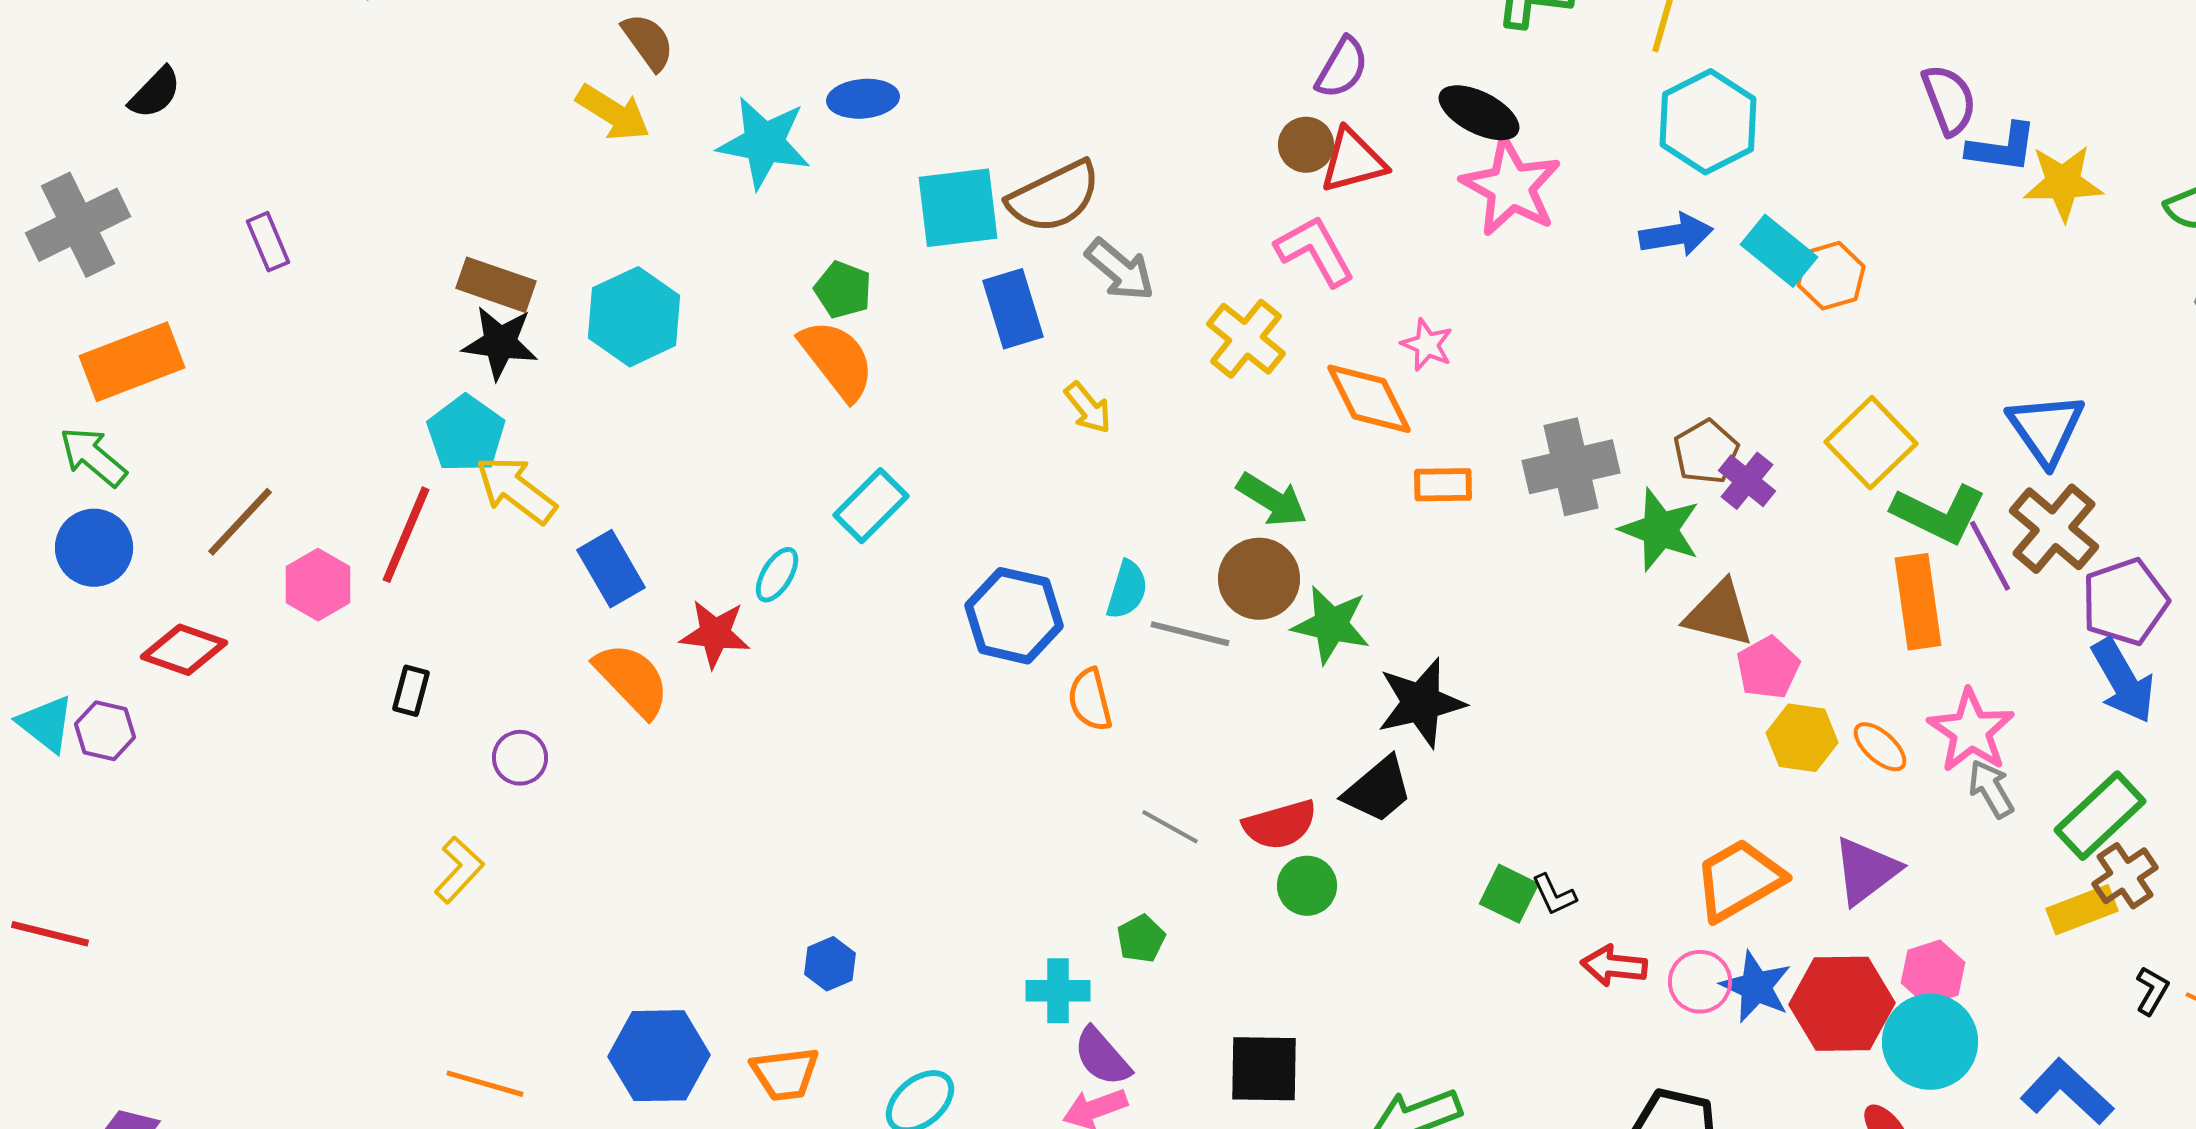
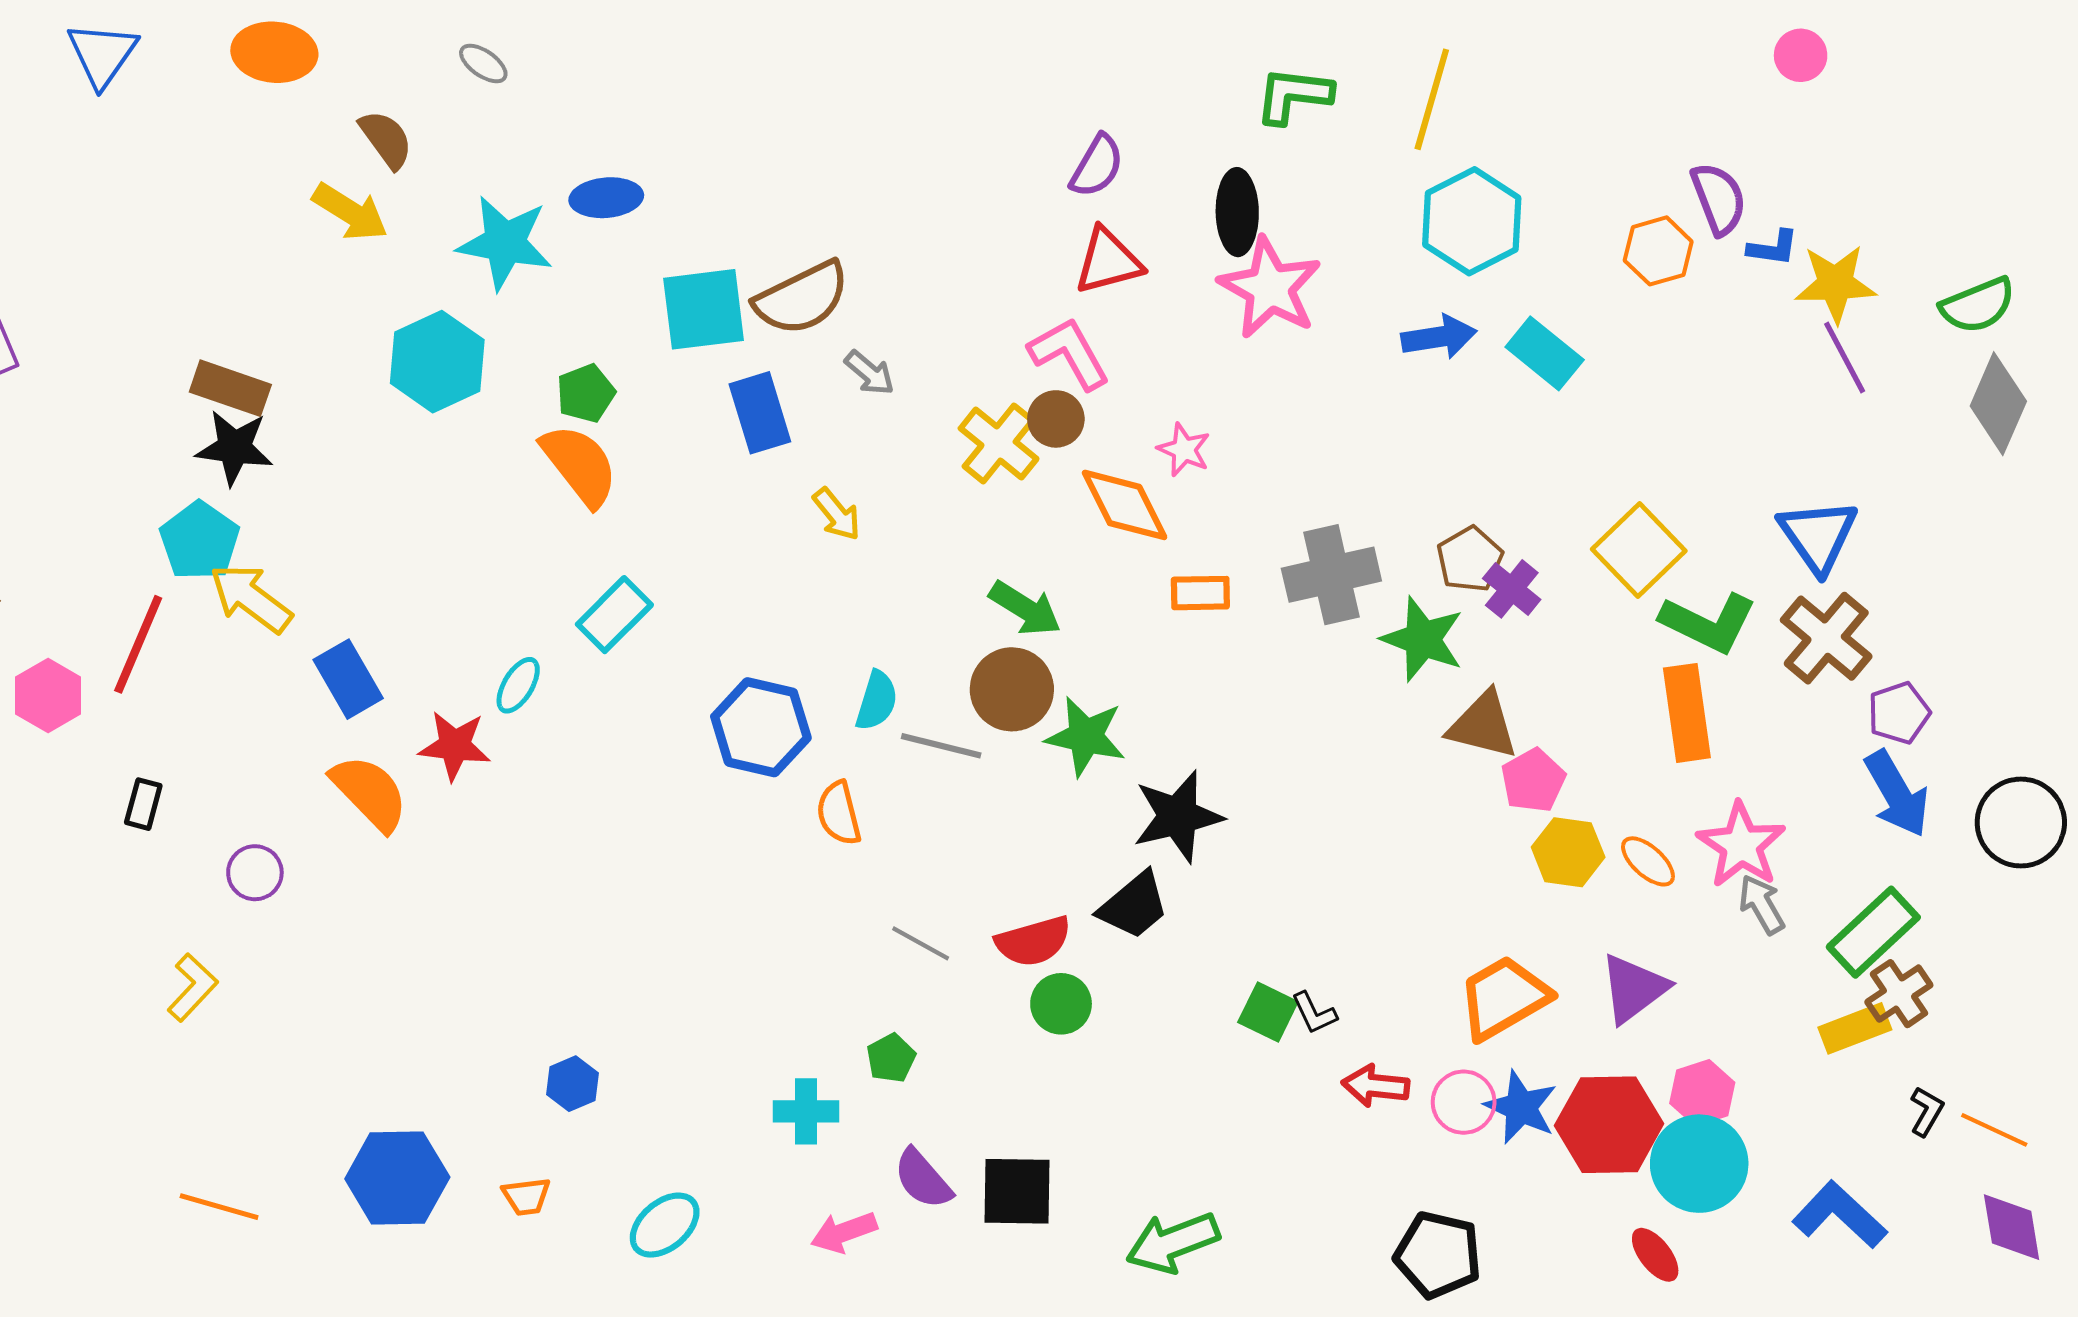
black ellipse: (1479, 113) -> (1237, 212), turned 62
brown circle: (1306, 145) -> (1056, 419), moved
blue L-shape: (2002, 148) -> (1773, 248), size x0.7
gray arrow: (1120, 270) -> (869, 373), size x0.7
orange hexagon: (1831, 276) -> (1658, 251), moved
green pentagon: (843, 290) -> (586, 393), turned 30
cyan hexagon: (634, 317) -> (437, 362), moved
purple line: (1990, 556) -> (1845, 357), moved
purple pentagon: (2125, 602) -> (1899, 713), size x0.7
purple semicircle: (1102, 1057) -> (923, 1179), moved
orange trapezoid: (785, 1074) -> (526, 1196), size x0.7

